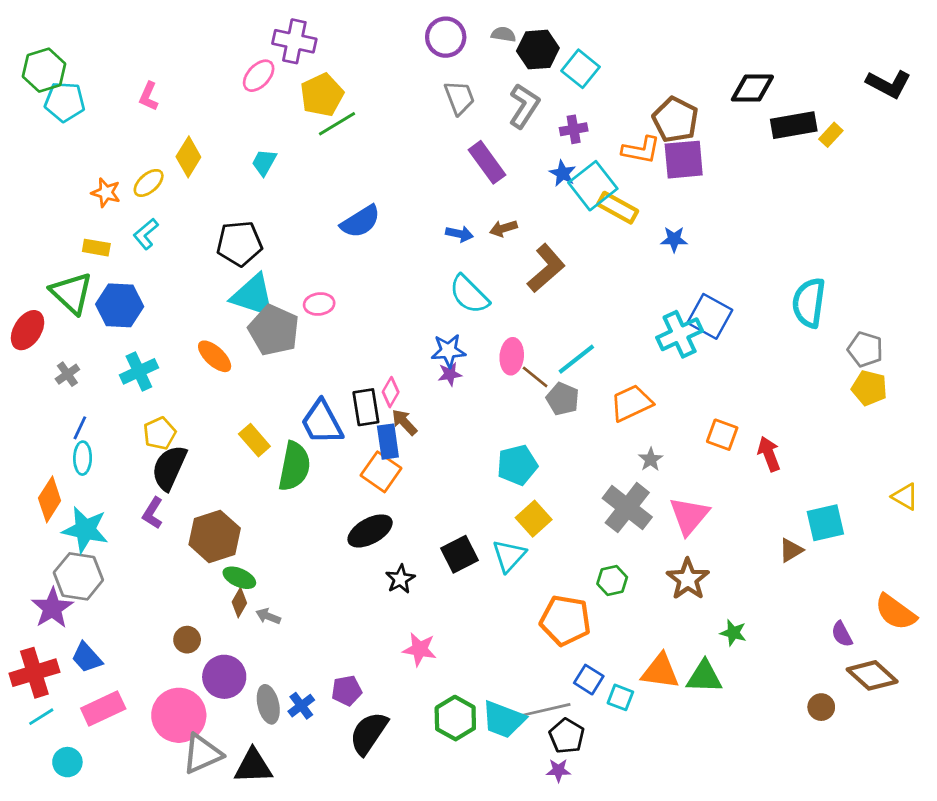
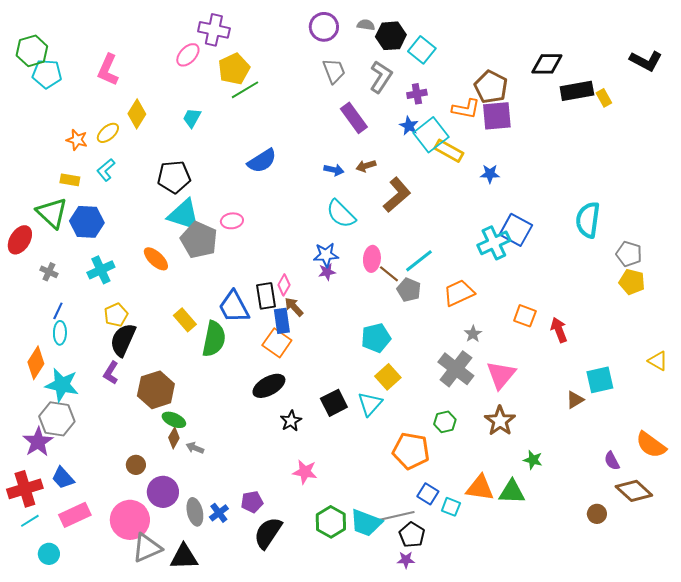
pink L-shape: (149, 96) -> (108, 70), size x1.5
yellow rectangle: (831, 135) -> (604, 98), turned -72
gray cross: (67, 374) -> (49, 272), turned -30

